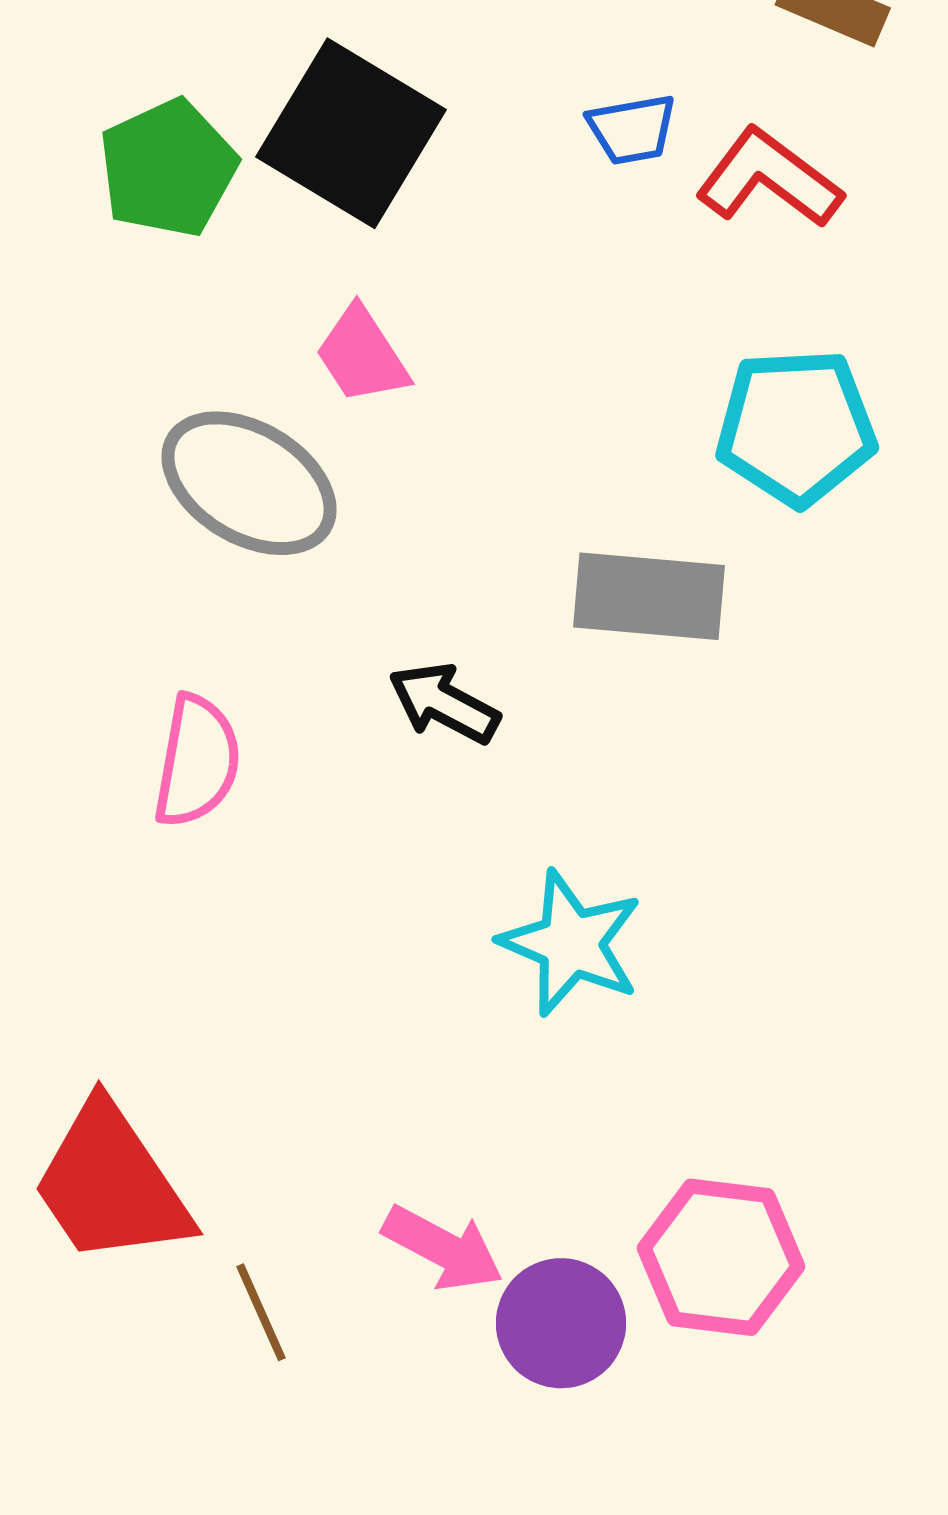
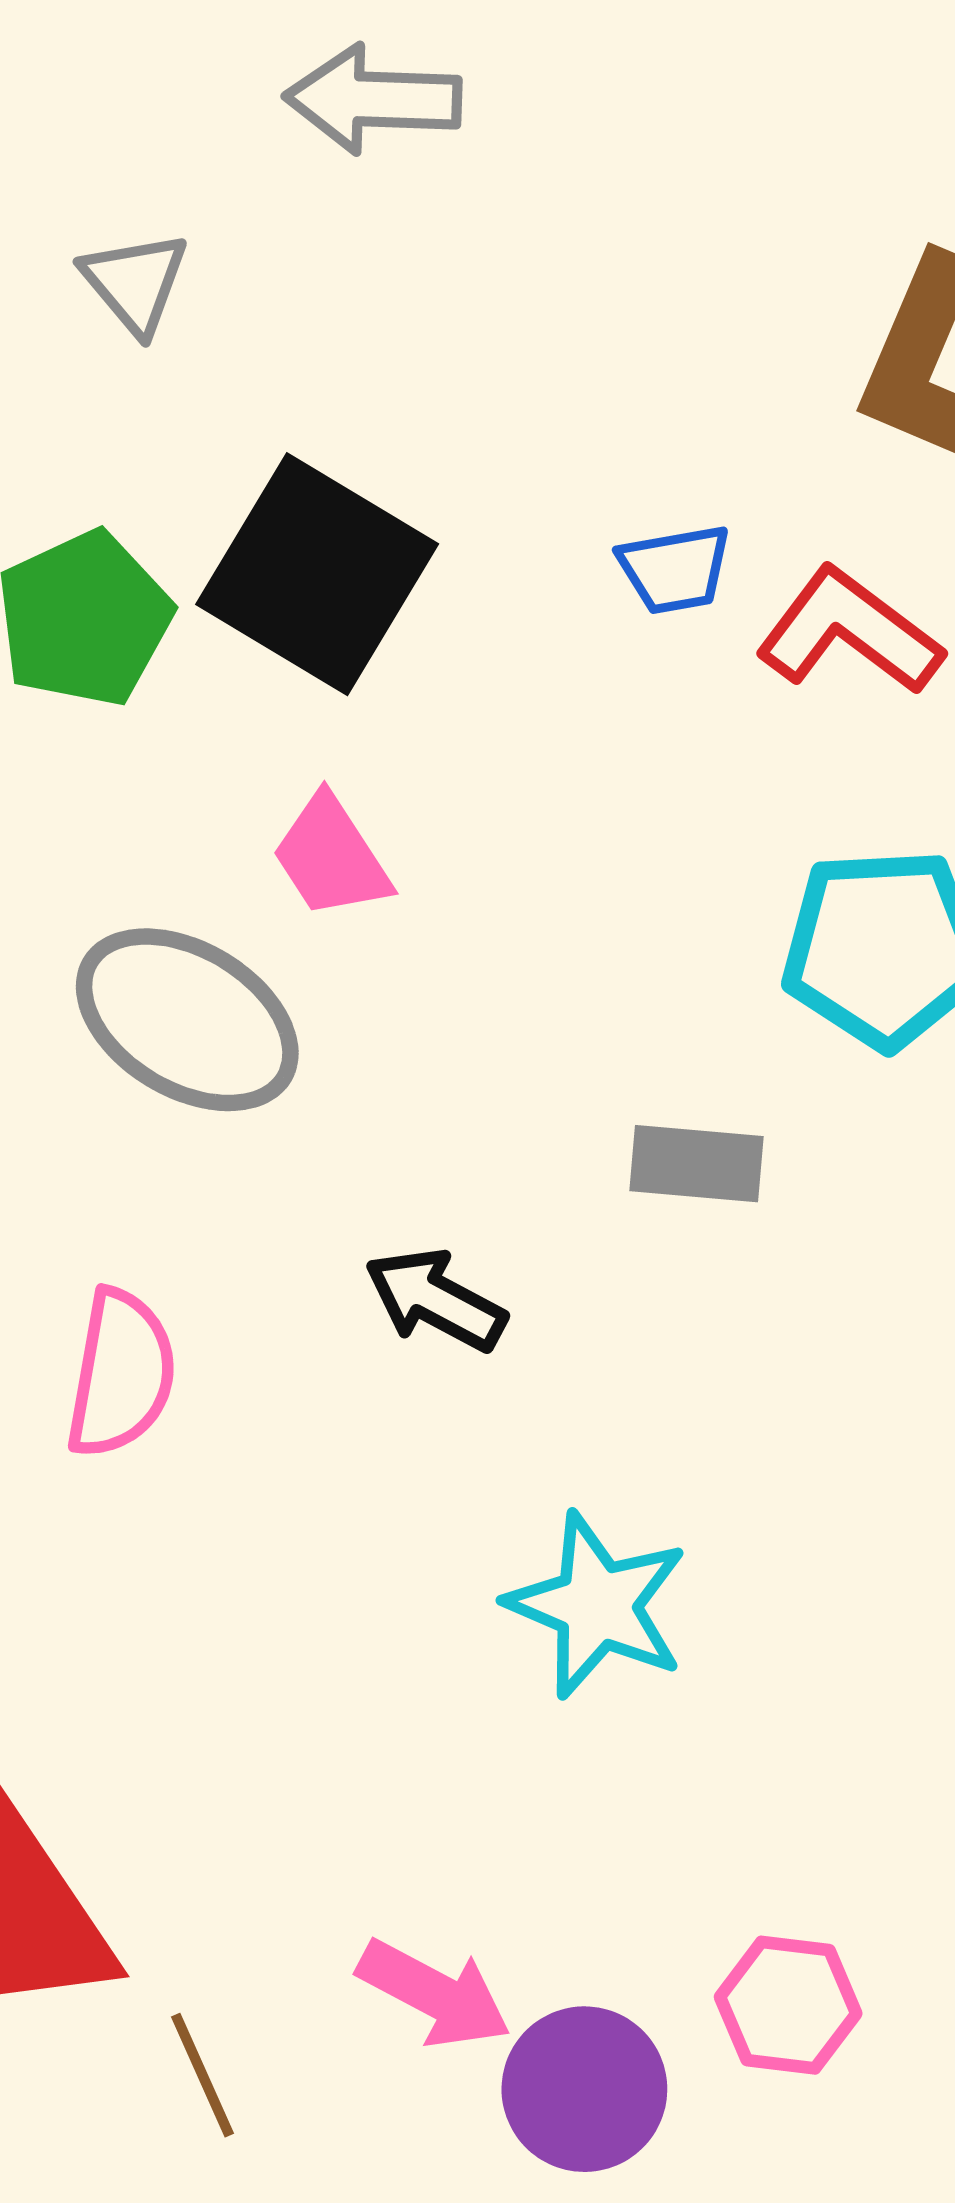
gray rectangle: (649, 596) -> (696, 1164), size x0.7
pink hexagon: (721, 1257) -> (788, 2005), size x0.7

